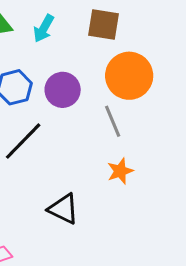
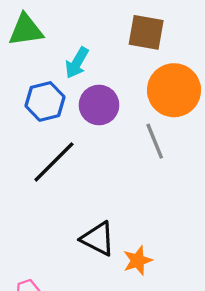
cyan arrow: (44, 28) -> (77, 63), moved
orange star: (120, 171) -> (138, 260), moved

